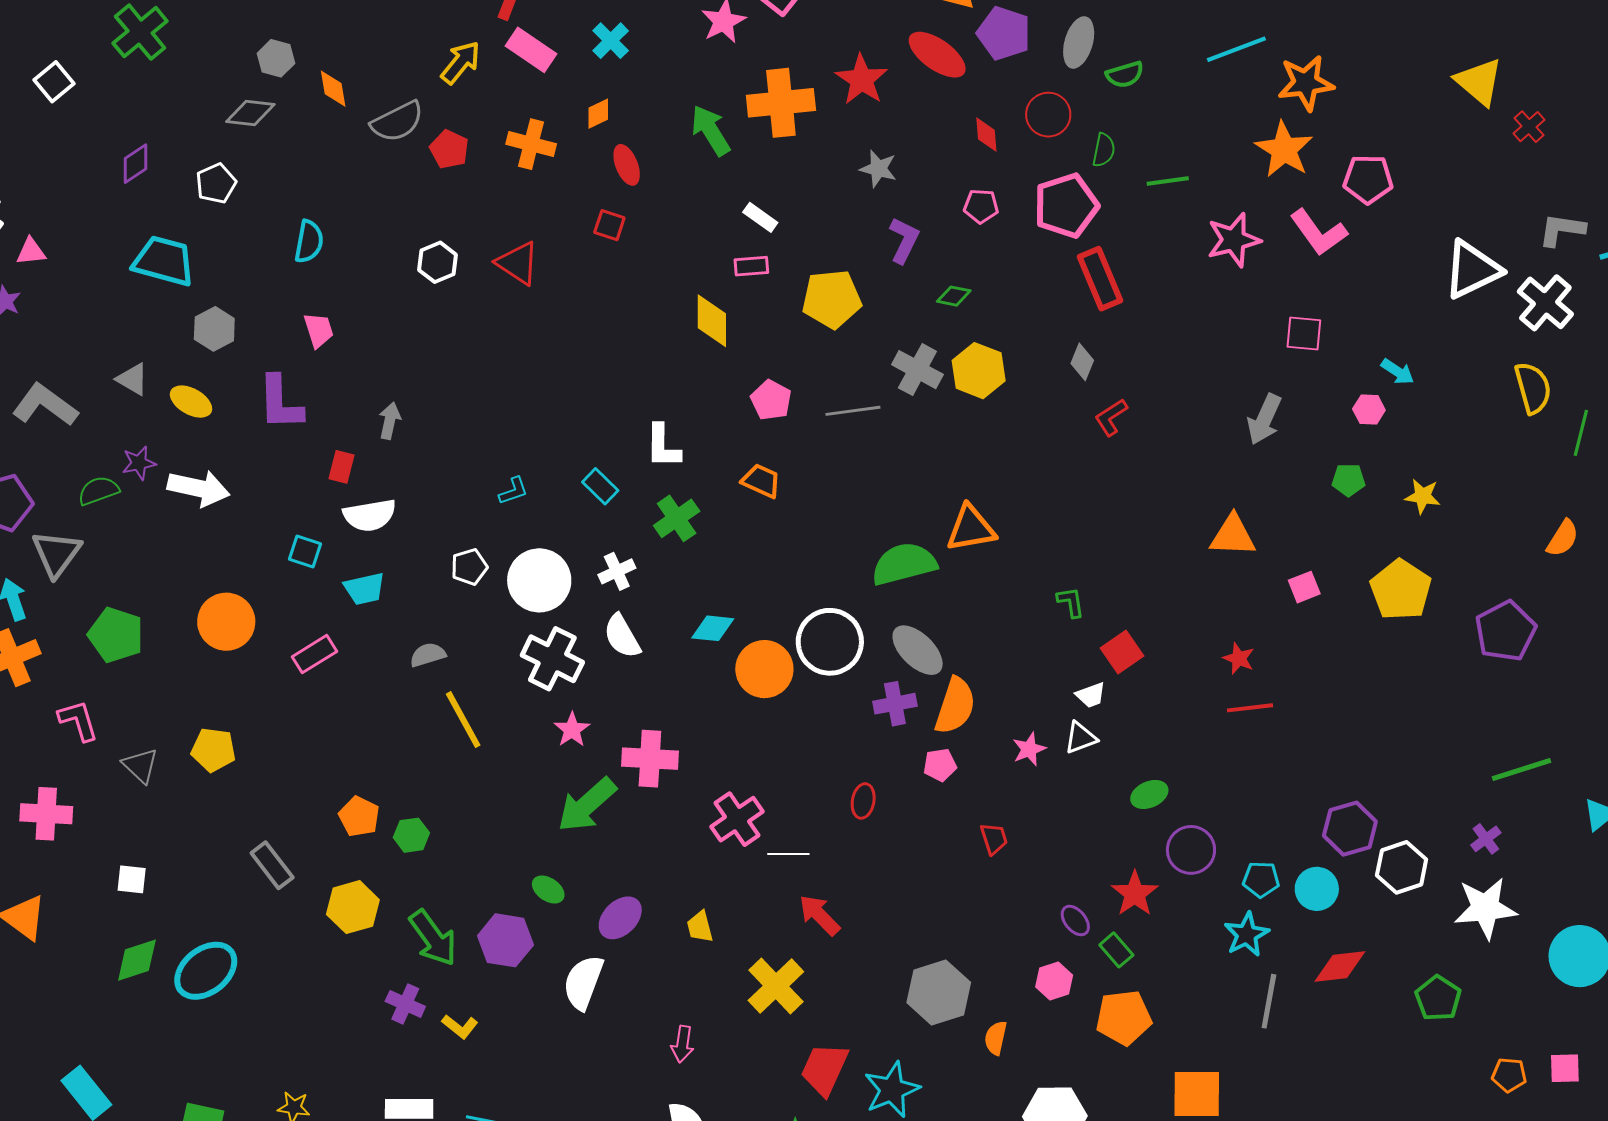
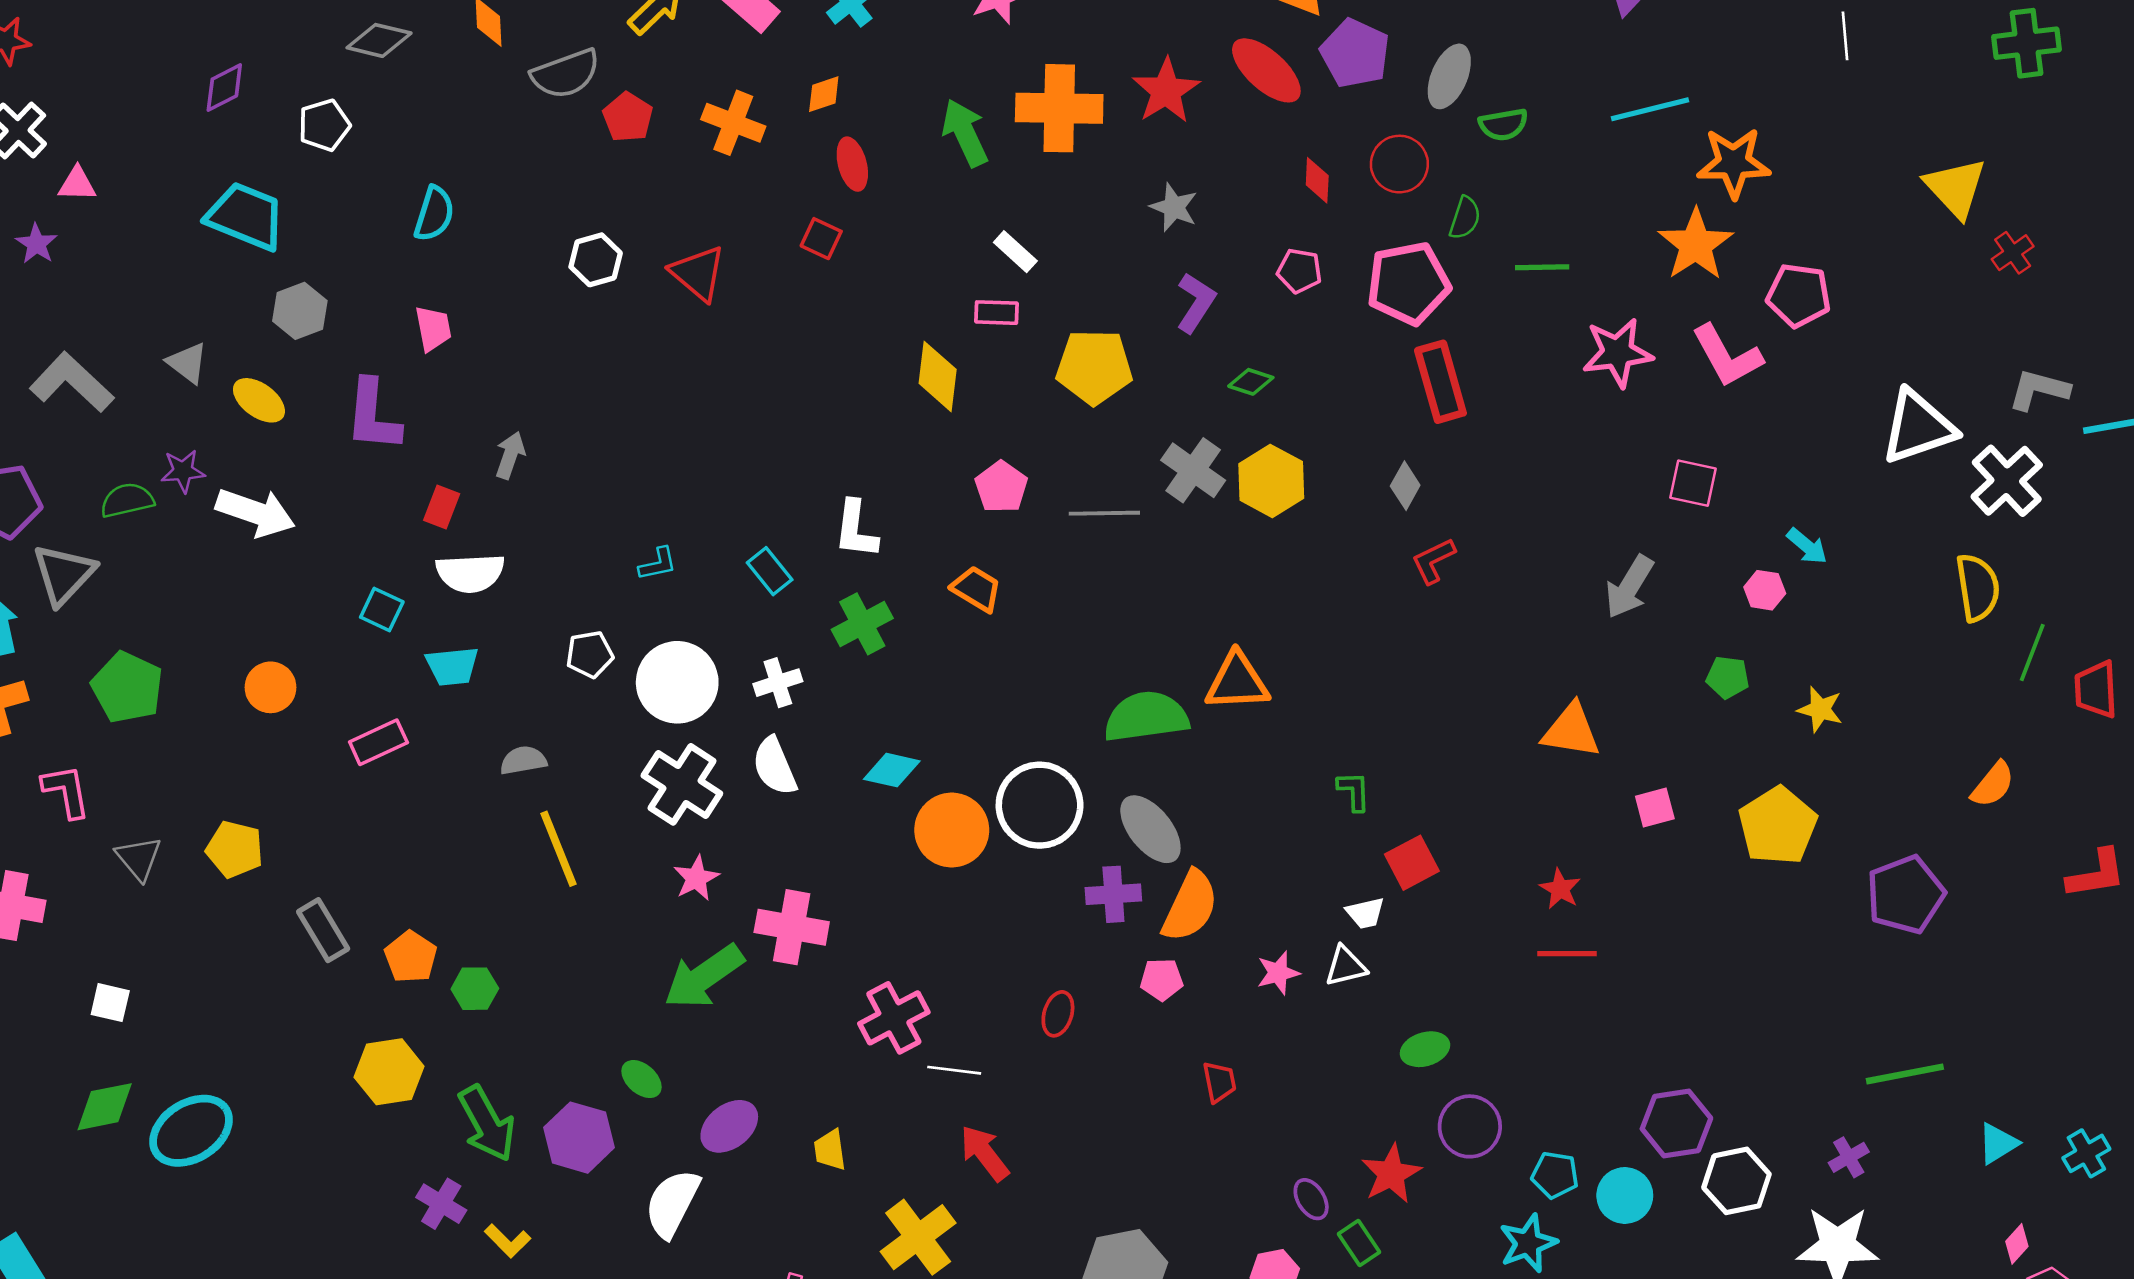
orange circle: (226, 622) -> (271, 687), size x0.7
gray rectangle: (272, 865) -> (323, 930), moved

